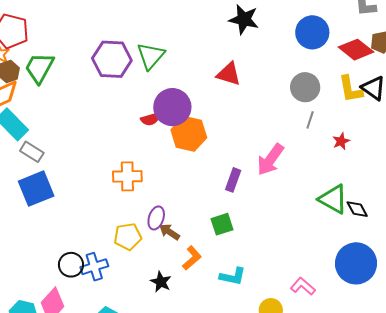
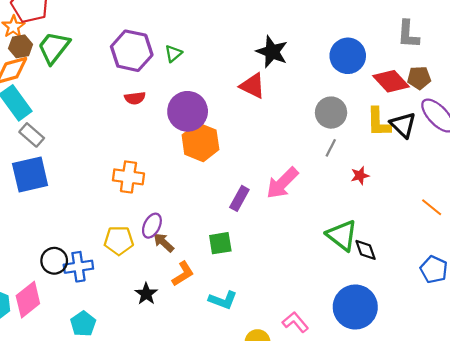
black star: (244, 19) -> (272, 52), moved
green triangle: (151, 56) -> (173, 54), size x0.6
red semicircle: (150, 119) -> (135, 98), moved

